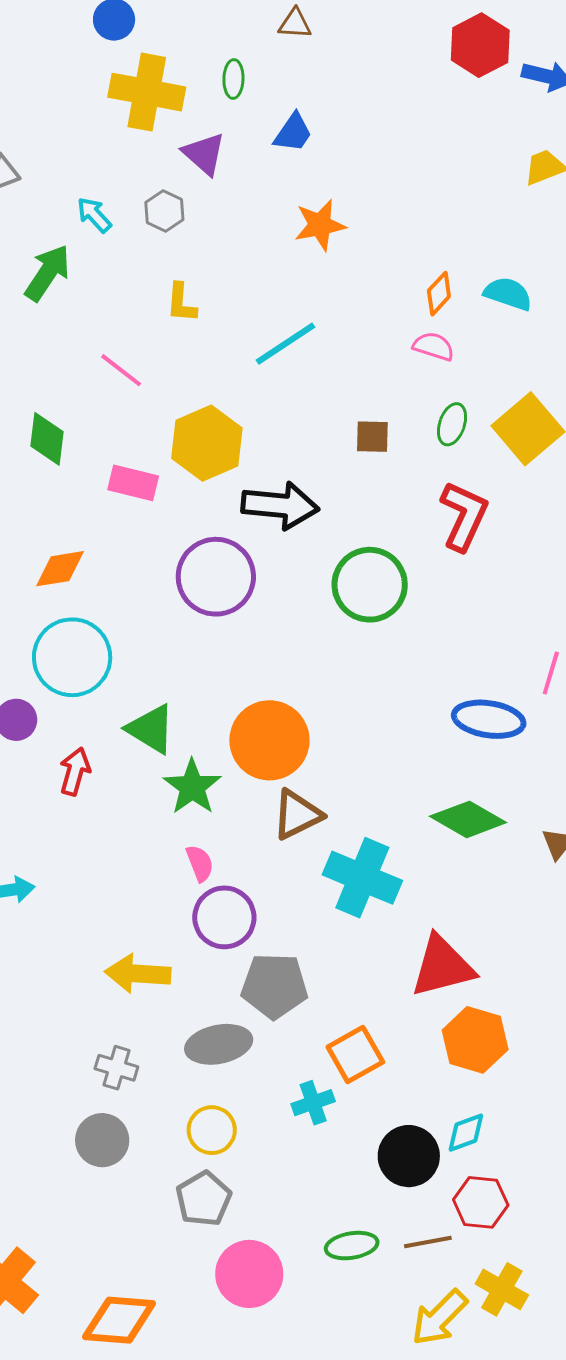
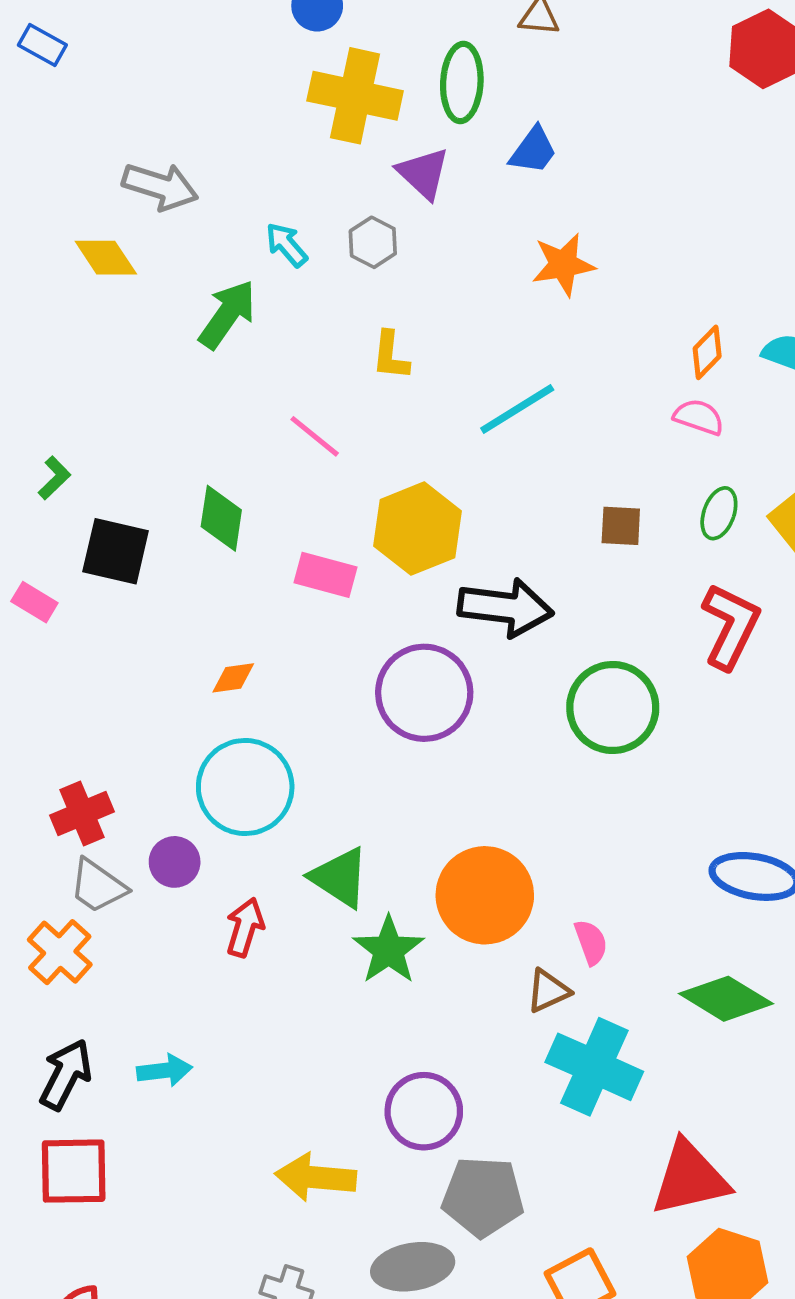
green ellipse: (233, 79) -> (462, 82), size x1.6
orange diamond: (60, 569) -> (233, 678), size x0.7
brown triangle: (297, 815) -> (548, 991), moved, size x0.7
pink semicircle: (200, 863) -> (591, 942), moved

